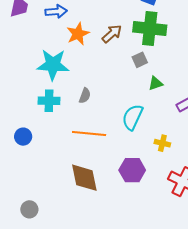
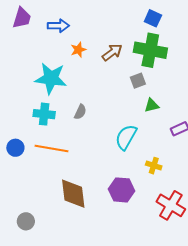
orange star: (78, 34) -> (78, 50), size x0.7
orange line: (89, 133) -> (51, 149), moved
gray circle: (29, 209) -> (26, 221), moved

